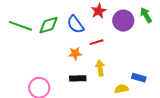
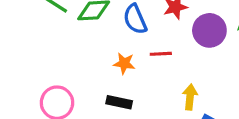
yellow arrow: (100, 68) -> (190, 97), moved

